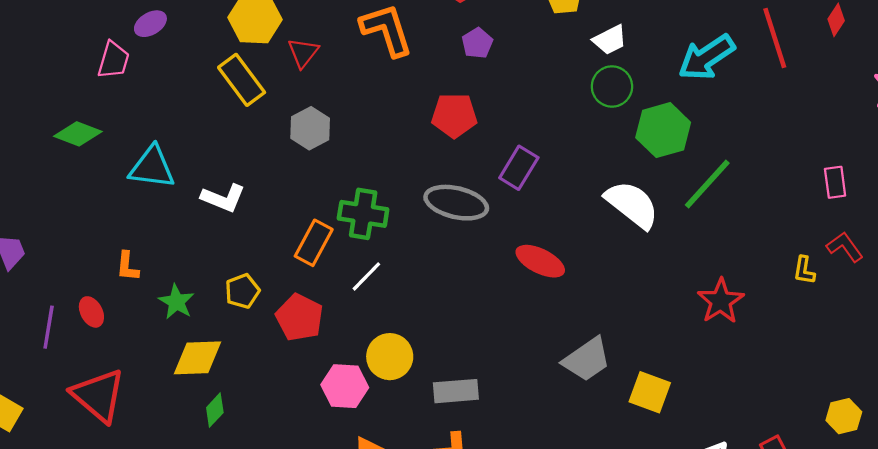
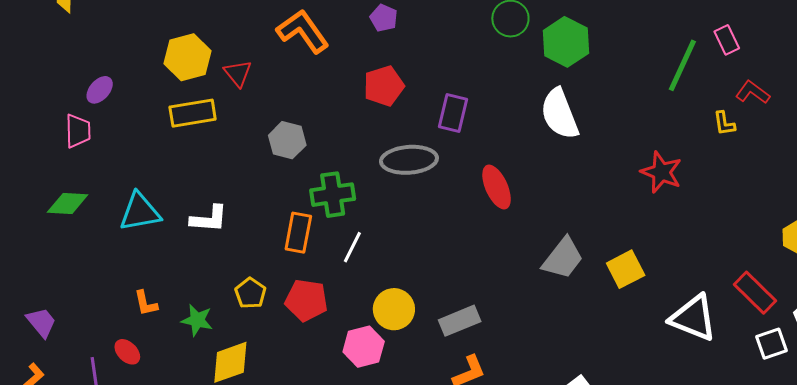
yellow rectangle: (242, 80) -> (193, 113), turned -45
gray hexagon: (310, 128) -> (287, 140), moved
green line: (707, 184) -> (682, 65), moved
white semicircle: (632, 205) -> (560, 114), turned -132
red ellipse: (540, 261) -> (497, 187), turned 57
yellow square: (650, 392) -> (626, 269), turned -30

